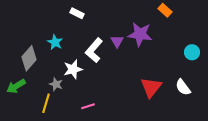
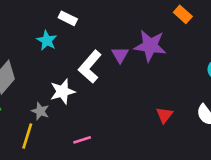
cyan star: (55, 42) -> (47, 41), moved
red triangle: (151, 87) -> (164, 115), size x0.6

